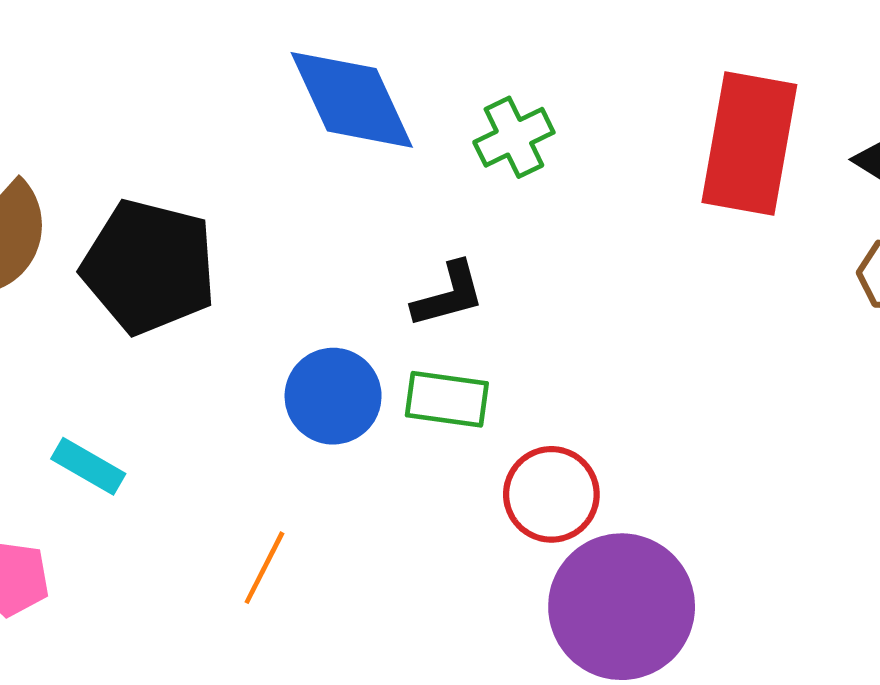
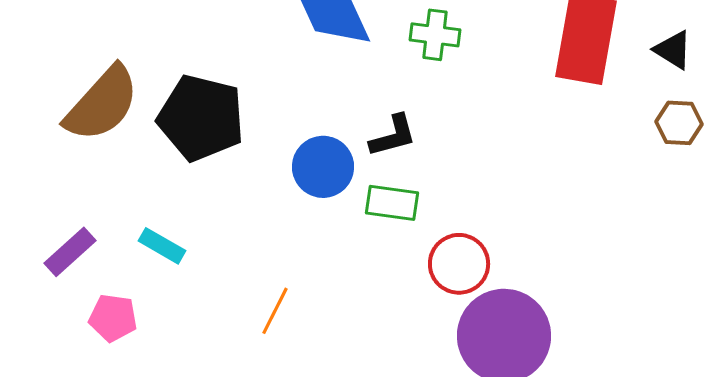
green cross: (514, 137) -> (435, 35), turned 33
blue circle: (333, 396) -> (323, 167), moved

